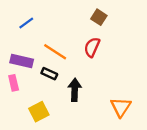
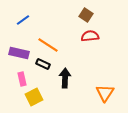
red semicircle: (92, 47) -> (90, 36), moved, turned 60
pink rectangle: (14, 83) -> (22, 79), moved

